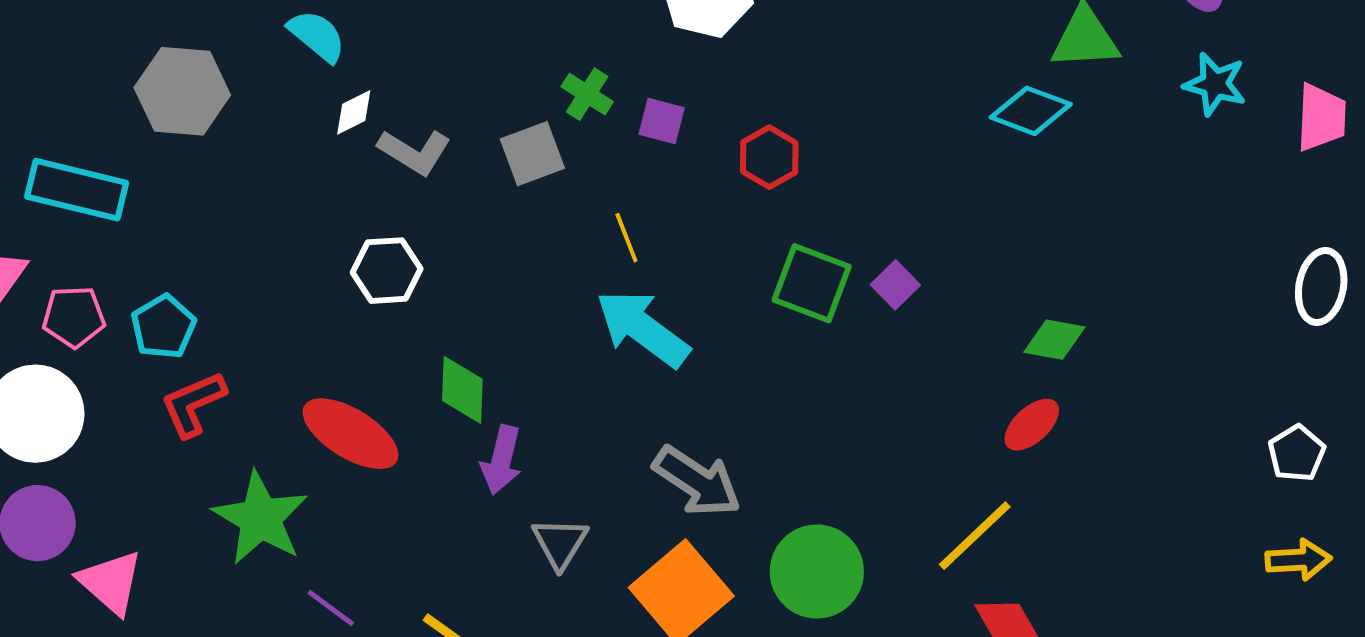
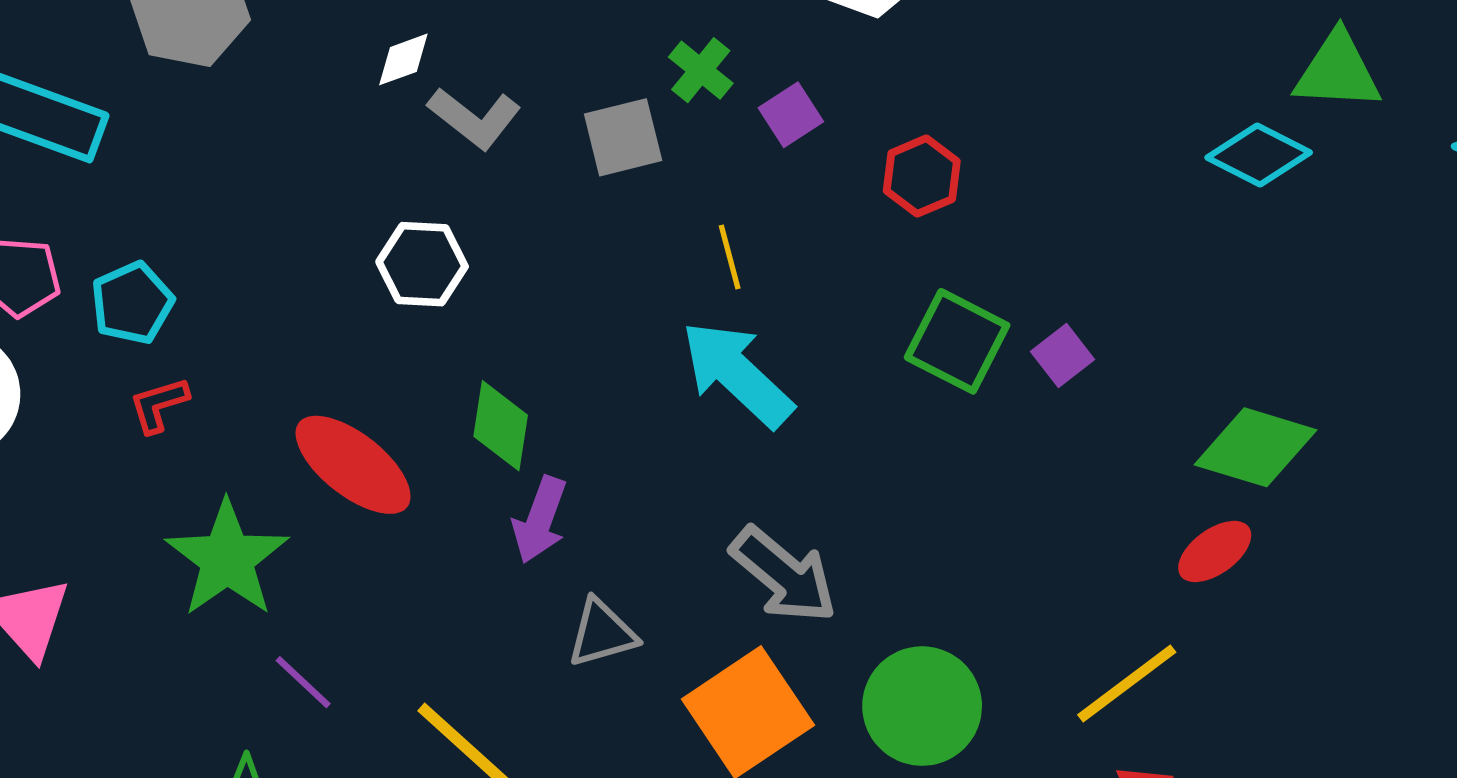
purple square: (662, 121) -> (791, 115), turned 36
green diamond: (1054, 340) -> (1256, 447), size x1.5
red L-shape: (193, 404) -> (159, 405), size x0.7
gray triangle: (560, 543) -> (602, 633), turned 36

